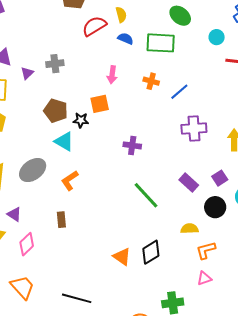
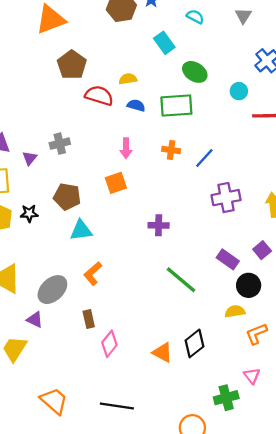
yellow semicircle: (121, 15) -> (128, 79), turned -77
red semicircle: (94, 26) -> (99, 96), turned 55
black star: (81, 120) -> (29, 213), moved
cyan triangle: (64, 142) -> (81, 230), turned -30
gray ellipse: (33, 170) -> (52, 290), moved
black circle: (215, 207) -> (249, 285), moved
pink diamond: (27, 244) -> (109, 344), moved
pink triangle: (204, 278) -> (252, 376), moved, turned -42

